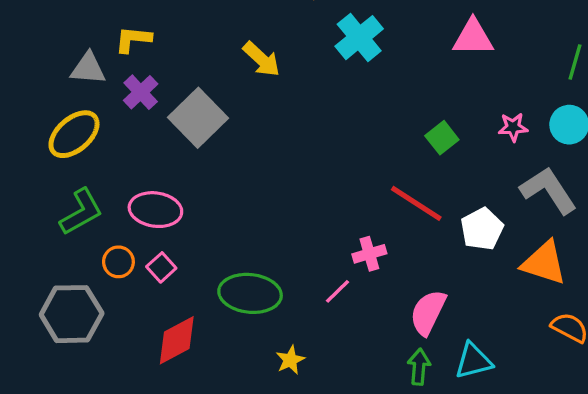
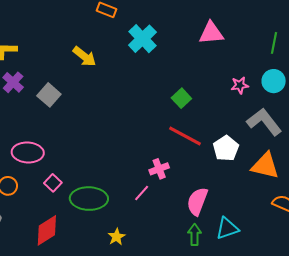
gray square: (198, 118) -> (49, 95), size x0.7
green square: (442, 138) -> (181, 98), moved
pink square: (161, 267) -> (53, 183), moved

